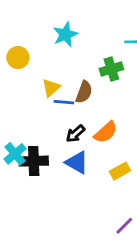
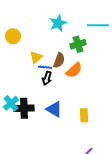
cyan star: (65, 35) -> (58, 23), moved
orange semicircle: (106, 132) -> (74, 70), moved
black arrow: (75, 134) -> (47, 78), moved, turned -32
yellow rectangle: (120, 171) -> (84, 115), turned -64

